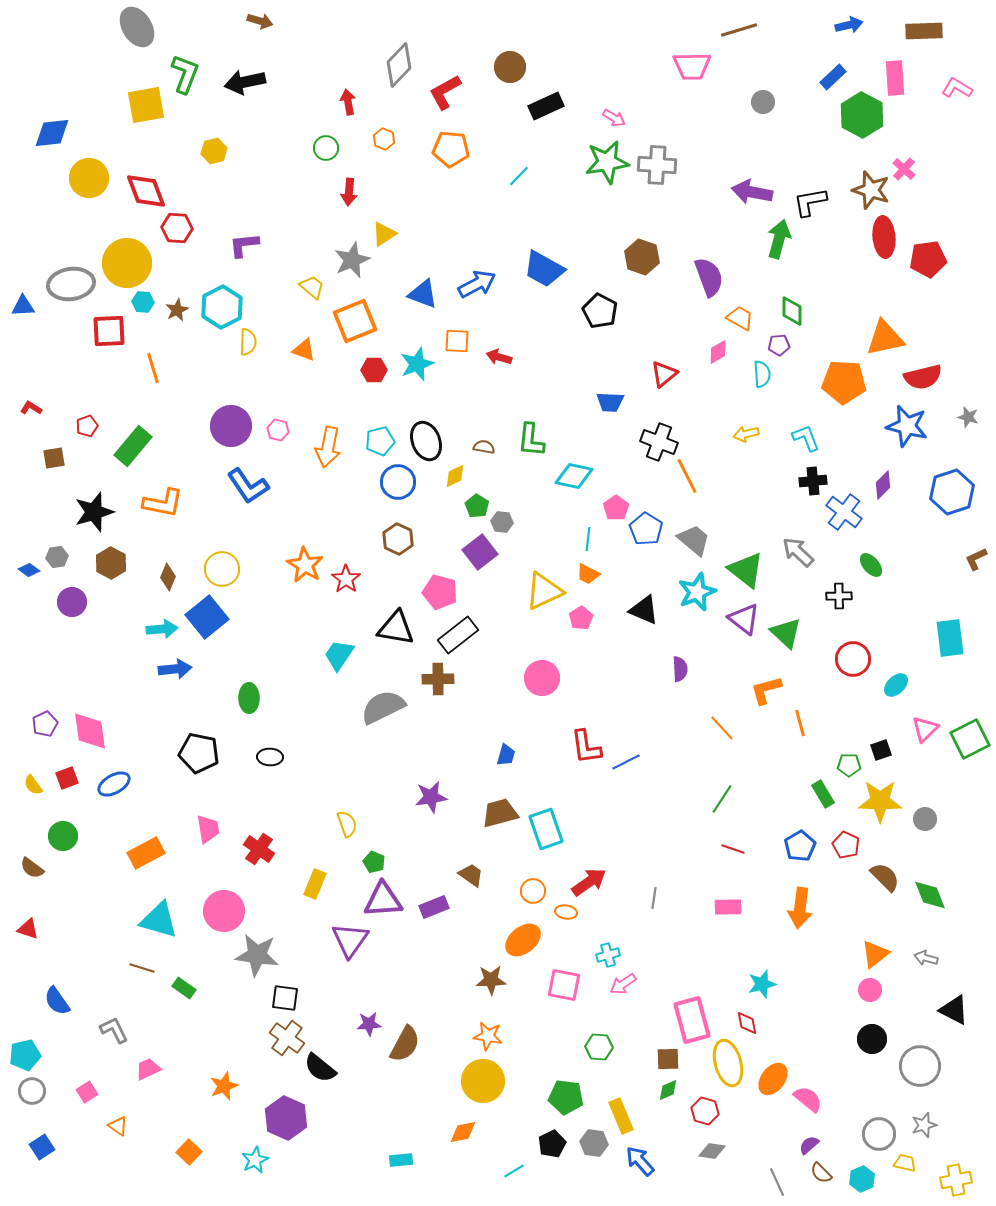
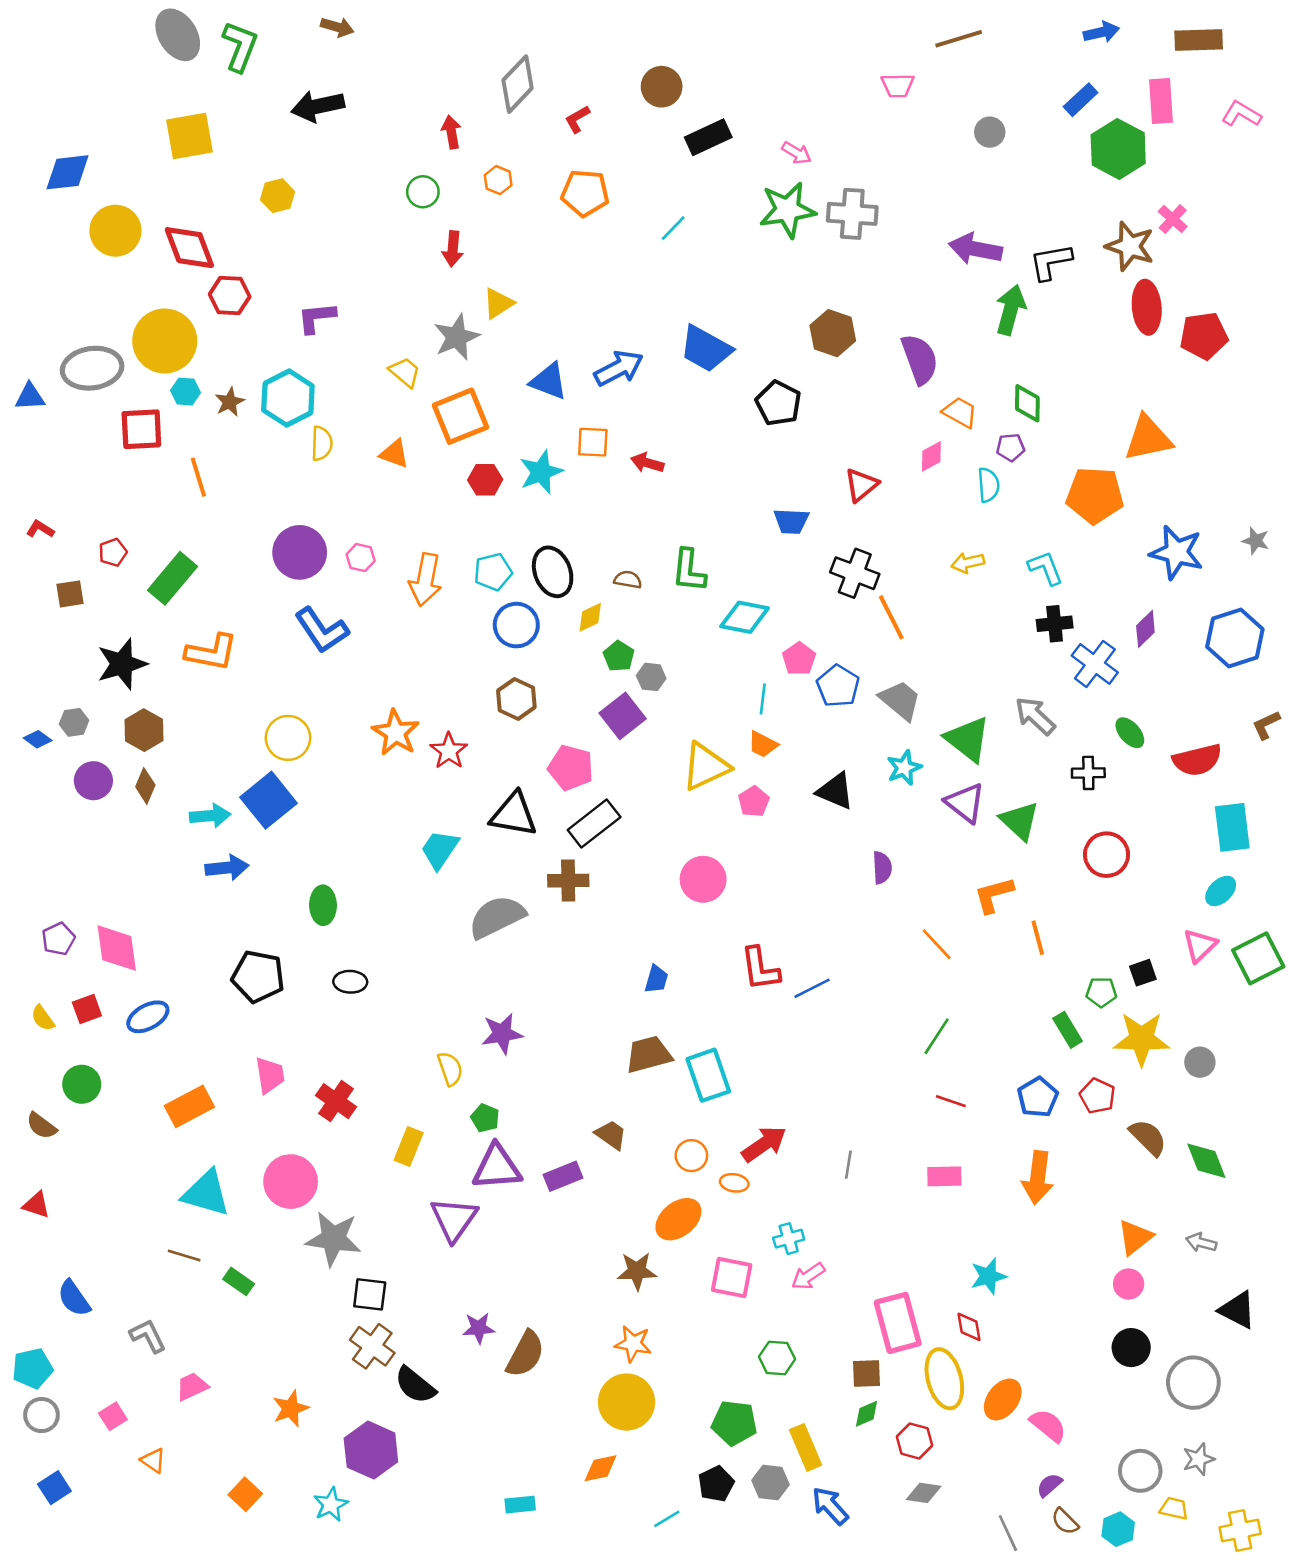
pink trapezoid: (692, 66) -> (898, 85), size x0.7
green L-shape: (185, 74) -> (240, 46), moved
red L-shape: (445, 92) -> (577, 119), size x0.6
red semicircle: (923, 377) -> (1197, 760), moved
brown diamond: (168, 577) -> (145, 786), moved
cyan star: (697, 592) -> (904, 768), size x0.7
cyan ellipse: (896, 685) -> (1221, 891), moved
purple star: (431, 797) -> (502, 1034), moved

